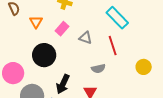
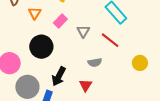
gray triangle: (85, 38) -> (83, 31), turned 40
red line: (113, 46) -> (110, 40), turned -36

